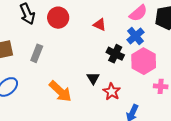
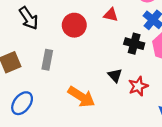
red circle: (58, 18) -> (74, 25), moved
red star: (112, 92) -> (138, 86), turned 30

